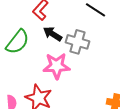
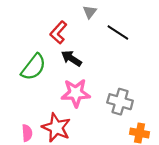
gray cross: (78, 42) -> (120, 102), moved

